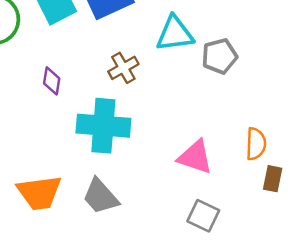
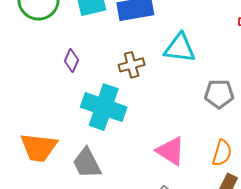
gray pentagon: (220, 56) -> (219, 94), moved

